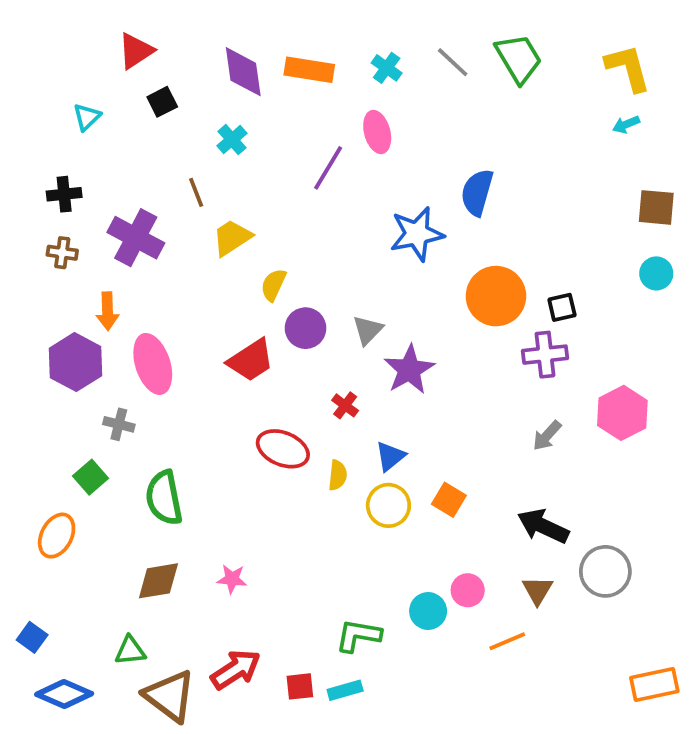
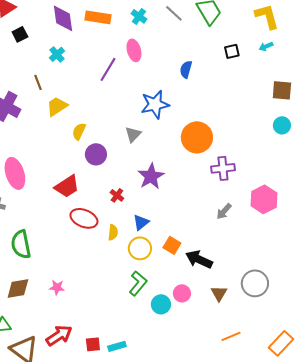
blue semicircle: (477, 192) -> (186, 69), moved, size x0.7
black square: (562, 307) -> (232, 51), moved
gray triangle: (368, 330) -> (133, 134), moved
red trapezoid: (251, 360) -> (67, 186), moved
black arrow: (543, 526) -> (199, 259), moved
green L-shape: (358, 636) -> (138, 283), moved, turned 120
orange line: (507, 641) -> (231, 336), moved
orange rectangle: (654, 685) -> (281, 343), turned -35

